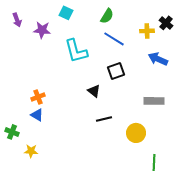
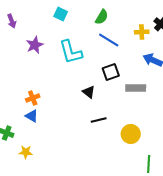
purple star: (42, 30) -> (35, 45), moved, turned -30
gray rectangle: (154, 101) -> (136, 88), moved

